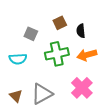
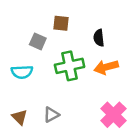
brown square: (60, 23) -> (61, 23), moved, turned 32
pink cross: (82, 88) -> (113, 115), moved
gray triangle: (42, 94) -> (51, 115), size x0.6

